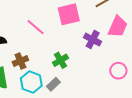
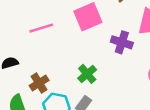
pink line: (36, 27) -> (41, 28), moved, turned -48

